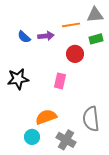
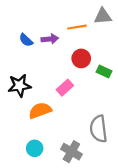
green rectangle: (96, 39) -> (104, 71), moved, turned 40
pink rectangle: (60, 81) -> (65, 88), turned 35
orange semicircle: (46, 117) -> (40, 110), moved

